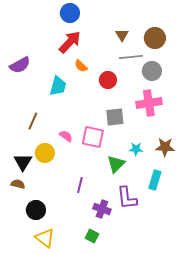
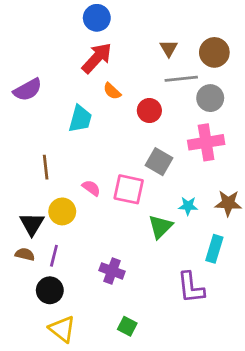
gray square: (115, 117) -> (159, 162), turned 36
brown line: (33, 121) -> (46, 167), turned -30
purple line: (80, 185) -> (54, 256), moved
purple L-shape: (127, 198) -> (191, 288), moved
purple cross: (102, 209) -> (112, 271), moved

